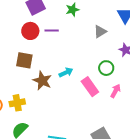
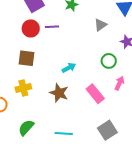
brown star: (42, 81) -> (59, 93), moved
pink rectangle: (90, 87) -> (95, 94), moved
yellow cross: (17, 103) -> (23, 88), moved

